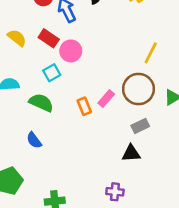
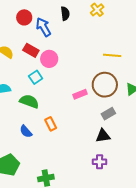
yellow line: (151, 53) -> (112, 55), turned 72
pink rectangle: (106, 99) -> (80, 94), turned 32
orange rectangle: (84, 106) -> (51, 124), moved
purple cross: (115, 192) -> (100, 162), moved

